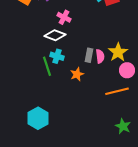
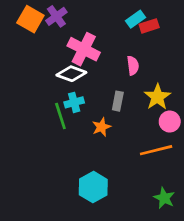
pink cross: (64, 17) -> (84, 49), size x1.6
cyan cross: (57, 56) -> (74, 102), turned -32
pink semicircle: (100, 56) -> (133, 66), moved
cyan hexagon: (38, 118) -> (93, 187), moved

